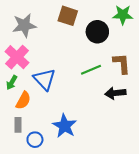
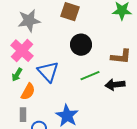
black circle: (97, 32) -> (81, 45), moved
brown L-shape: (122, 63) -> (121, 57), turned 100
green line: (91, 70) -> (90, 76), moved

